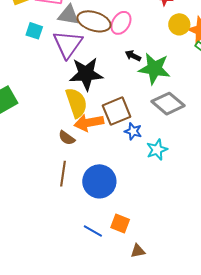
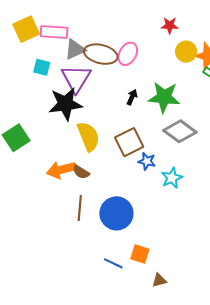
gray triangle: (69, 15) -> (75, 49), turned -30
black arrow: (133, 56) -> (132, 97), moved, turned 91
black star: (86, 74) -> (65, 104), moved
orange arrow: (89, 123) -> (61, 170), moved

